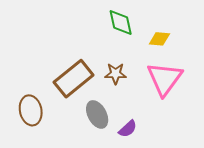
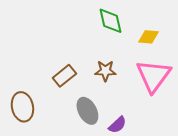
brown rectangle: (74, 79) -> (64, 76), size x0.6

